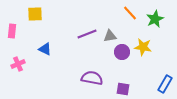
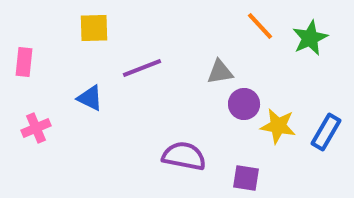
yellow square: (35, 14) -> (94, 28), moved
purple line: (87, 34) -> (142, 68), moved
yellow star: (143, 47) -> (278, 126), moved
blue rectangle: (165, 84) -> (326, 132), moved

